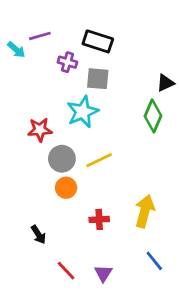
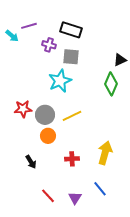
red star: (40, 130) -> (23, 109), moved
black arrow: (38, 235) -> (31, 162), moved
blue line: (154, 261) -> (100, 189), moved

